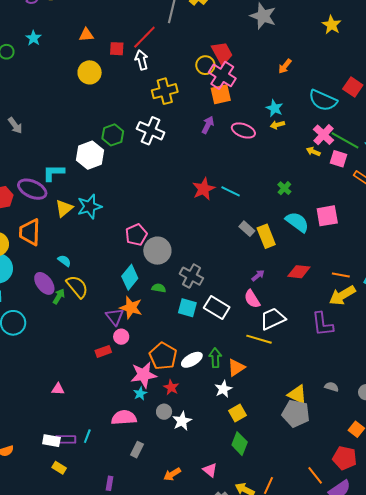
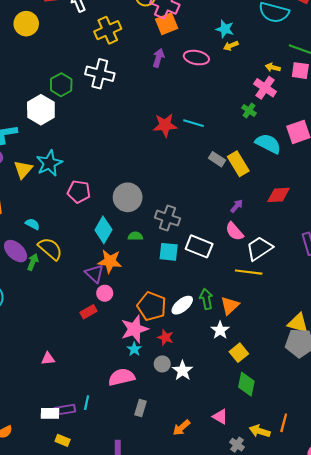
pink cross: (324, 135) -> (265, 88), moved
red star: (204, 189) -> (165, 125), turned 30
pink pentagon: (136, 235) -> (79, 192), moved, turned -30

